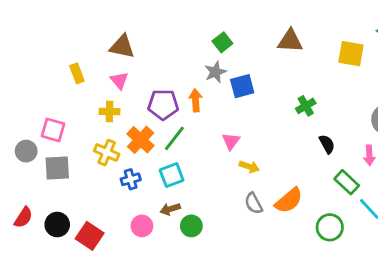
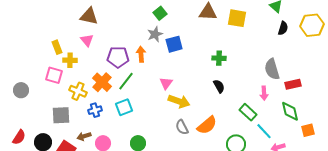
yellow square: (351, 54) -> (237, 18), moved
yellow rectangle: (77, 73) -> (57, 47), moved
green cross: (306, 106) -> (219, 58), turned 32
yellow cross: (109, 112) -> (70, 60), moved
pink square: (53, 130) -> (54, 75), moved
black semicircle: (327, 144) -> (219, 86), moved
yellow arrow: (249, 167) -> (179, 101), size x1.5
gray square: (57, 168) -> (61, 115), moved
brown arrow: (170, 209) -> (84, 136), moved

